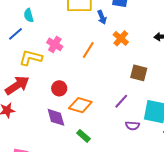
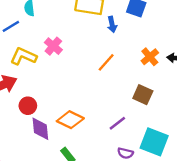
orange cross: (121, 38) -> (150, 57), moved
orange line: (88, 50) -> (106, 62), moved
red circle: (59, 88) -> (28, 106), moved

